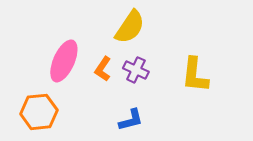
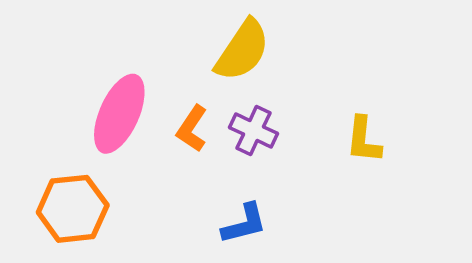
yellow L-shape: (195, 75) -> (364, 140), size x0.7

